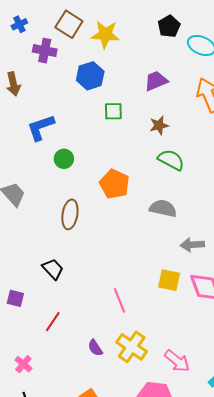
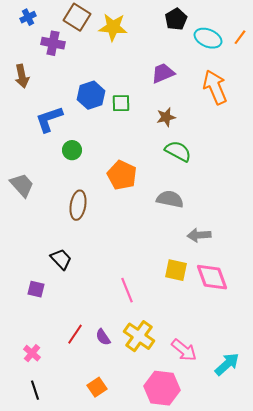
blue hexagon: (90, 76) -> (91, 95), moved
purple square: (15, 298) -> (36, 289), moved
red line: (53, 322) -> (75, 334), moved

